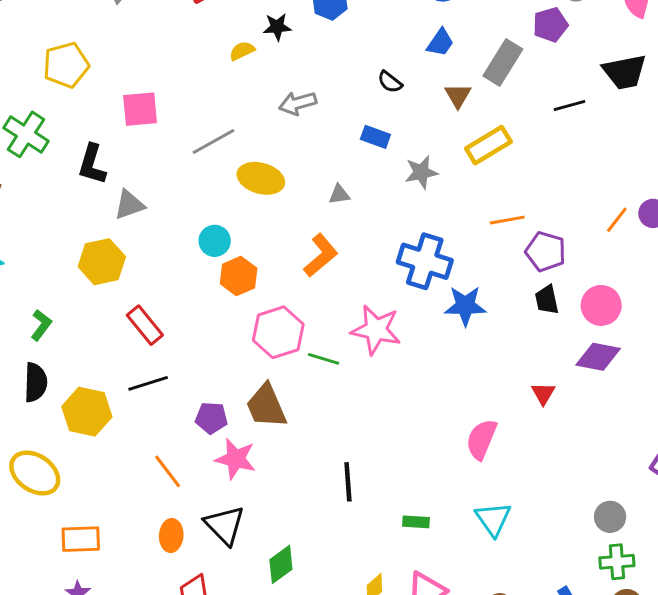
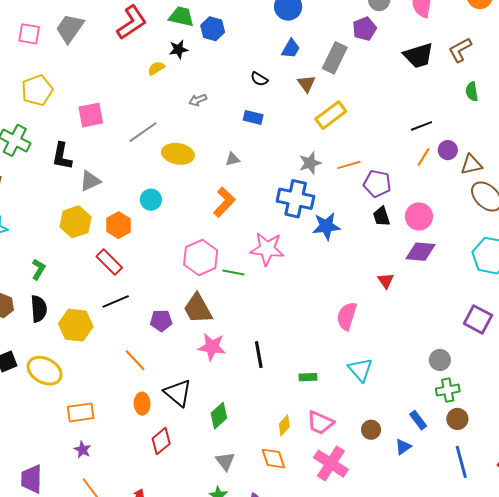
gray arrow: (298, 103) -> (198, 100), size x0.7
black line: (570, 106) -> (422, 126), moved
gray star: (421, 172) -> (310, 163), moved
orange hexagon: (239, 276) -> (118, 225), moved
pink star: (236, 459) -> (212, 347), moved

